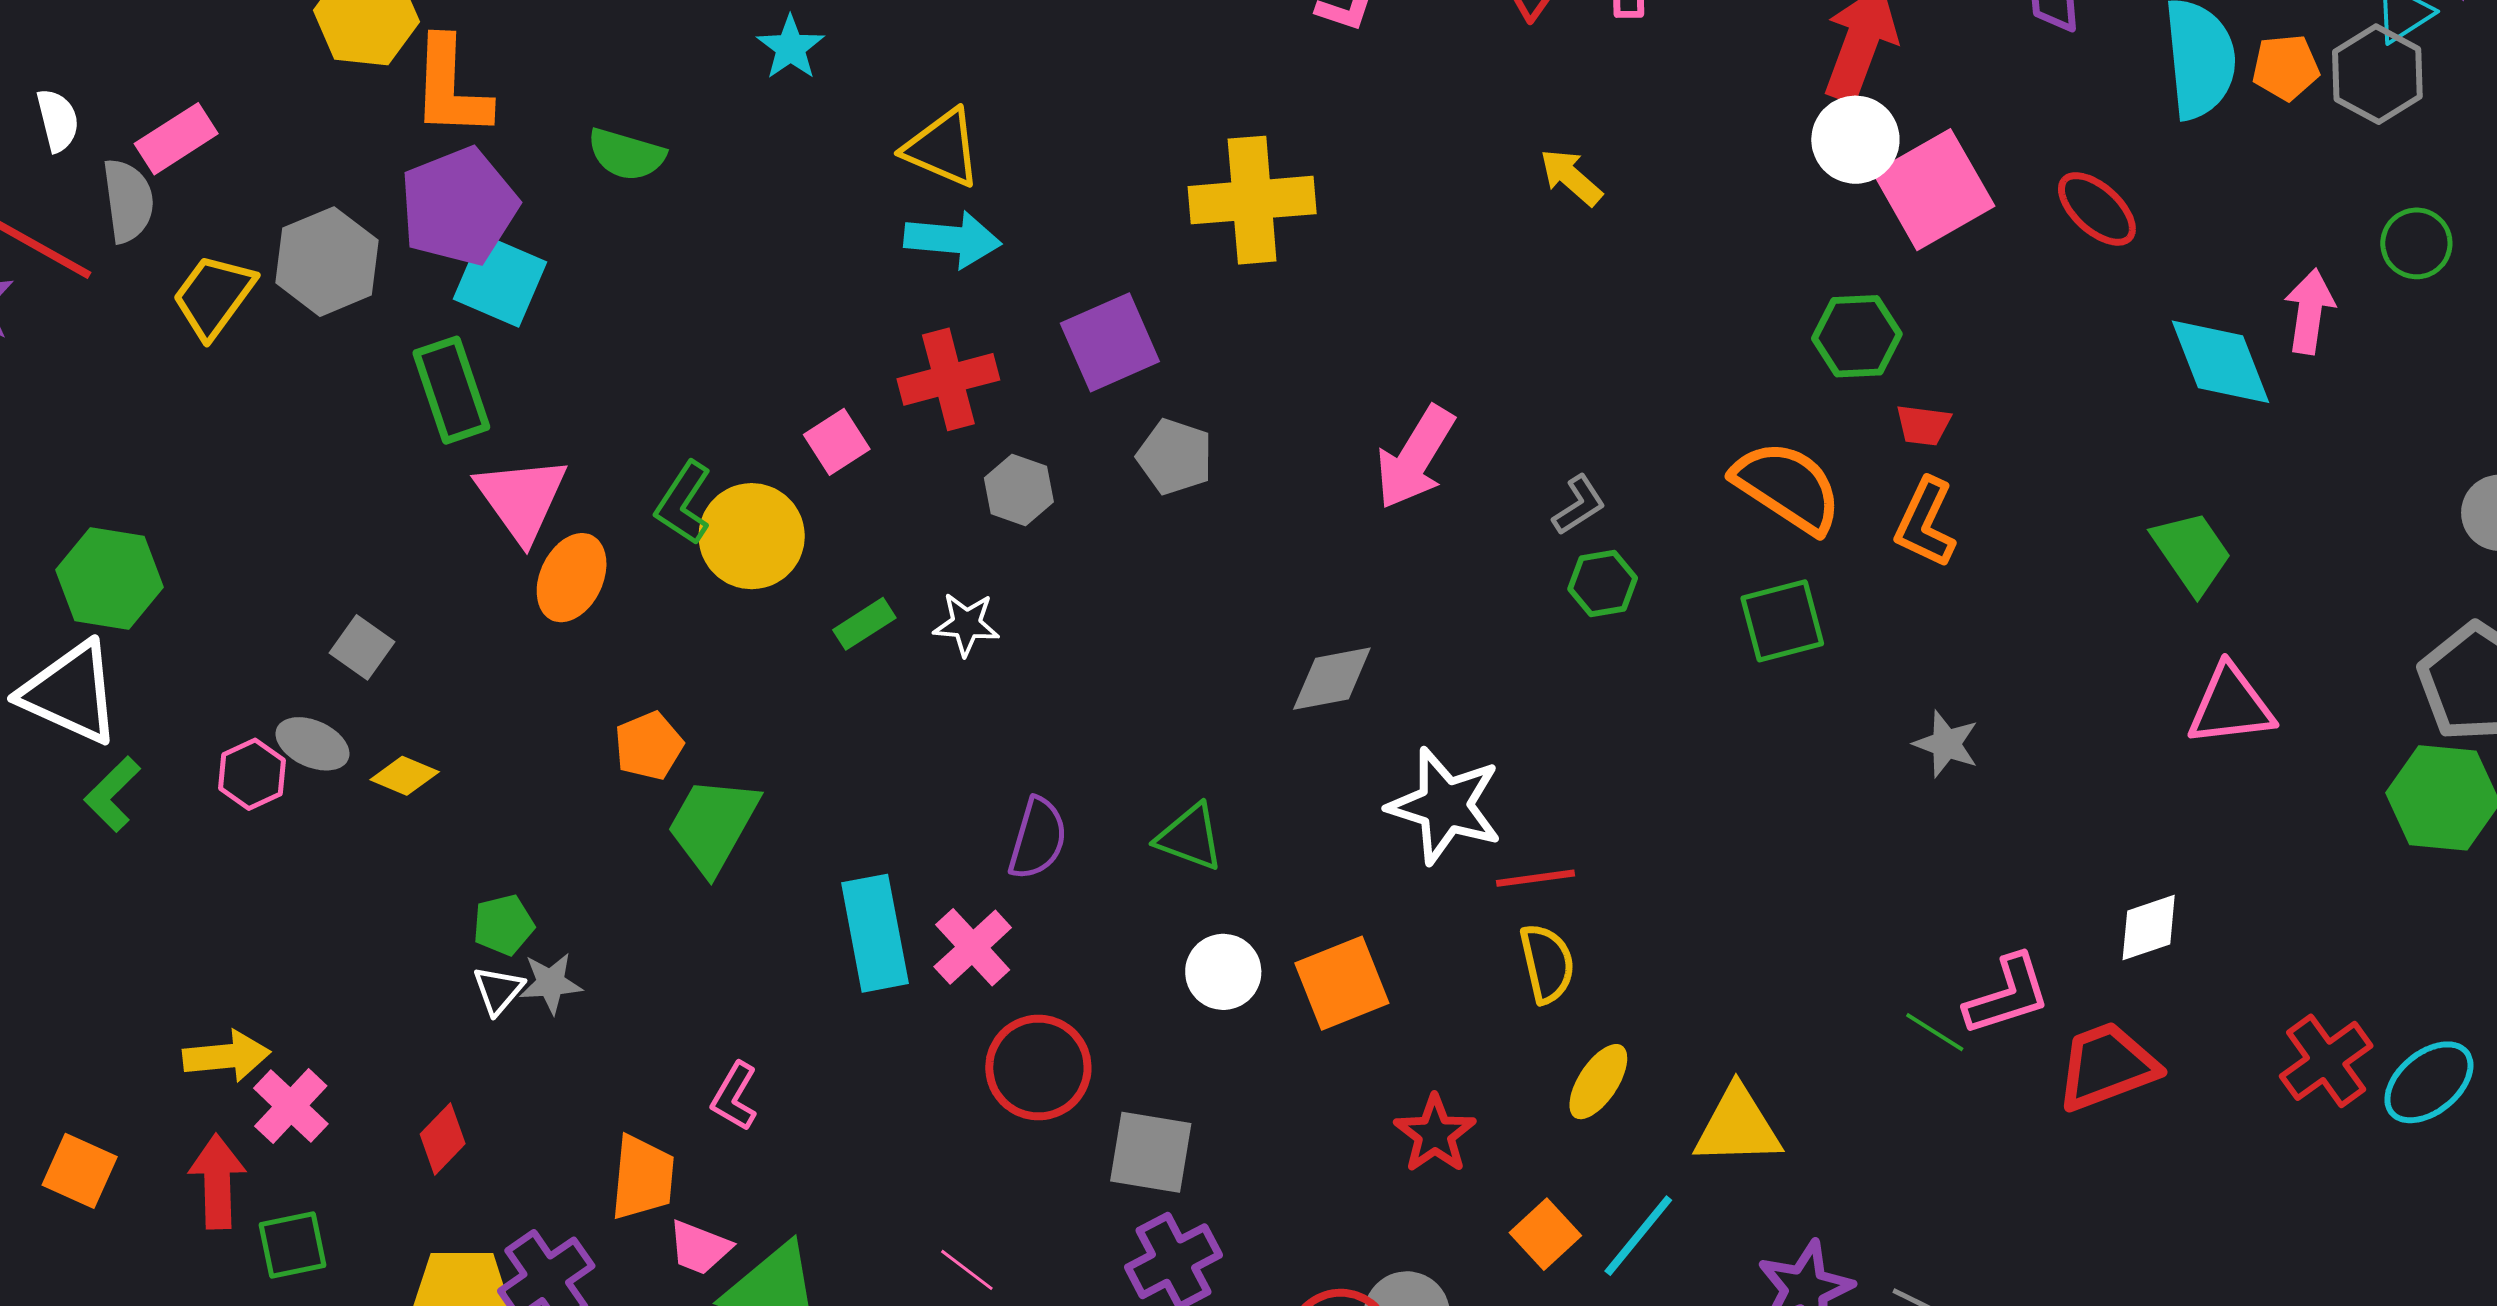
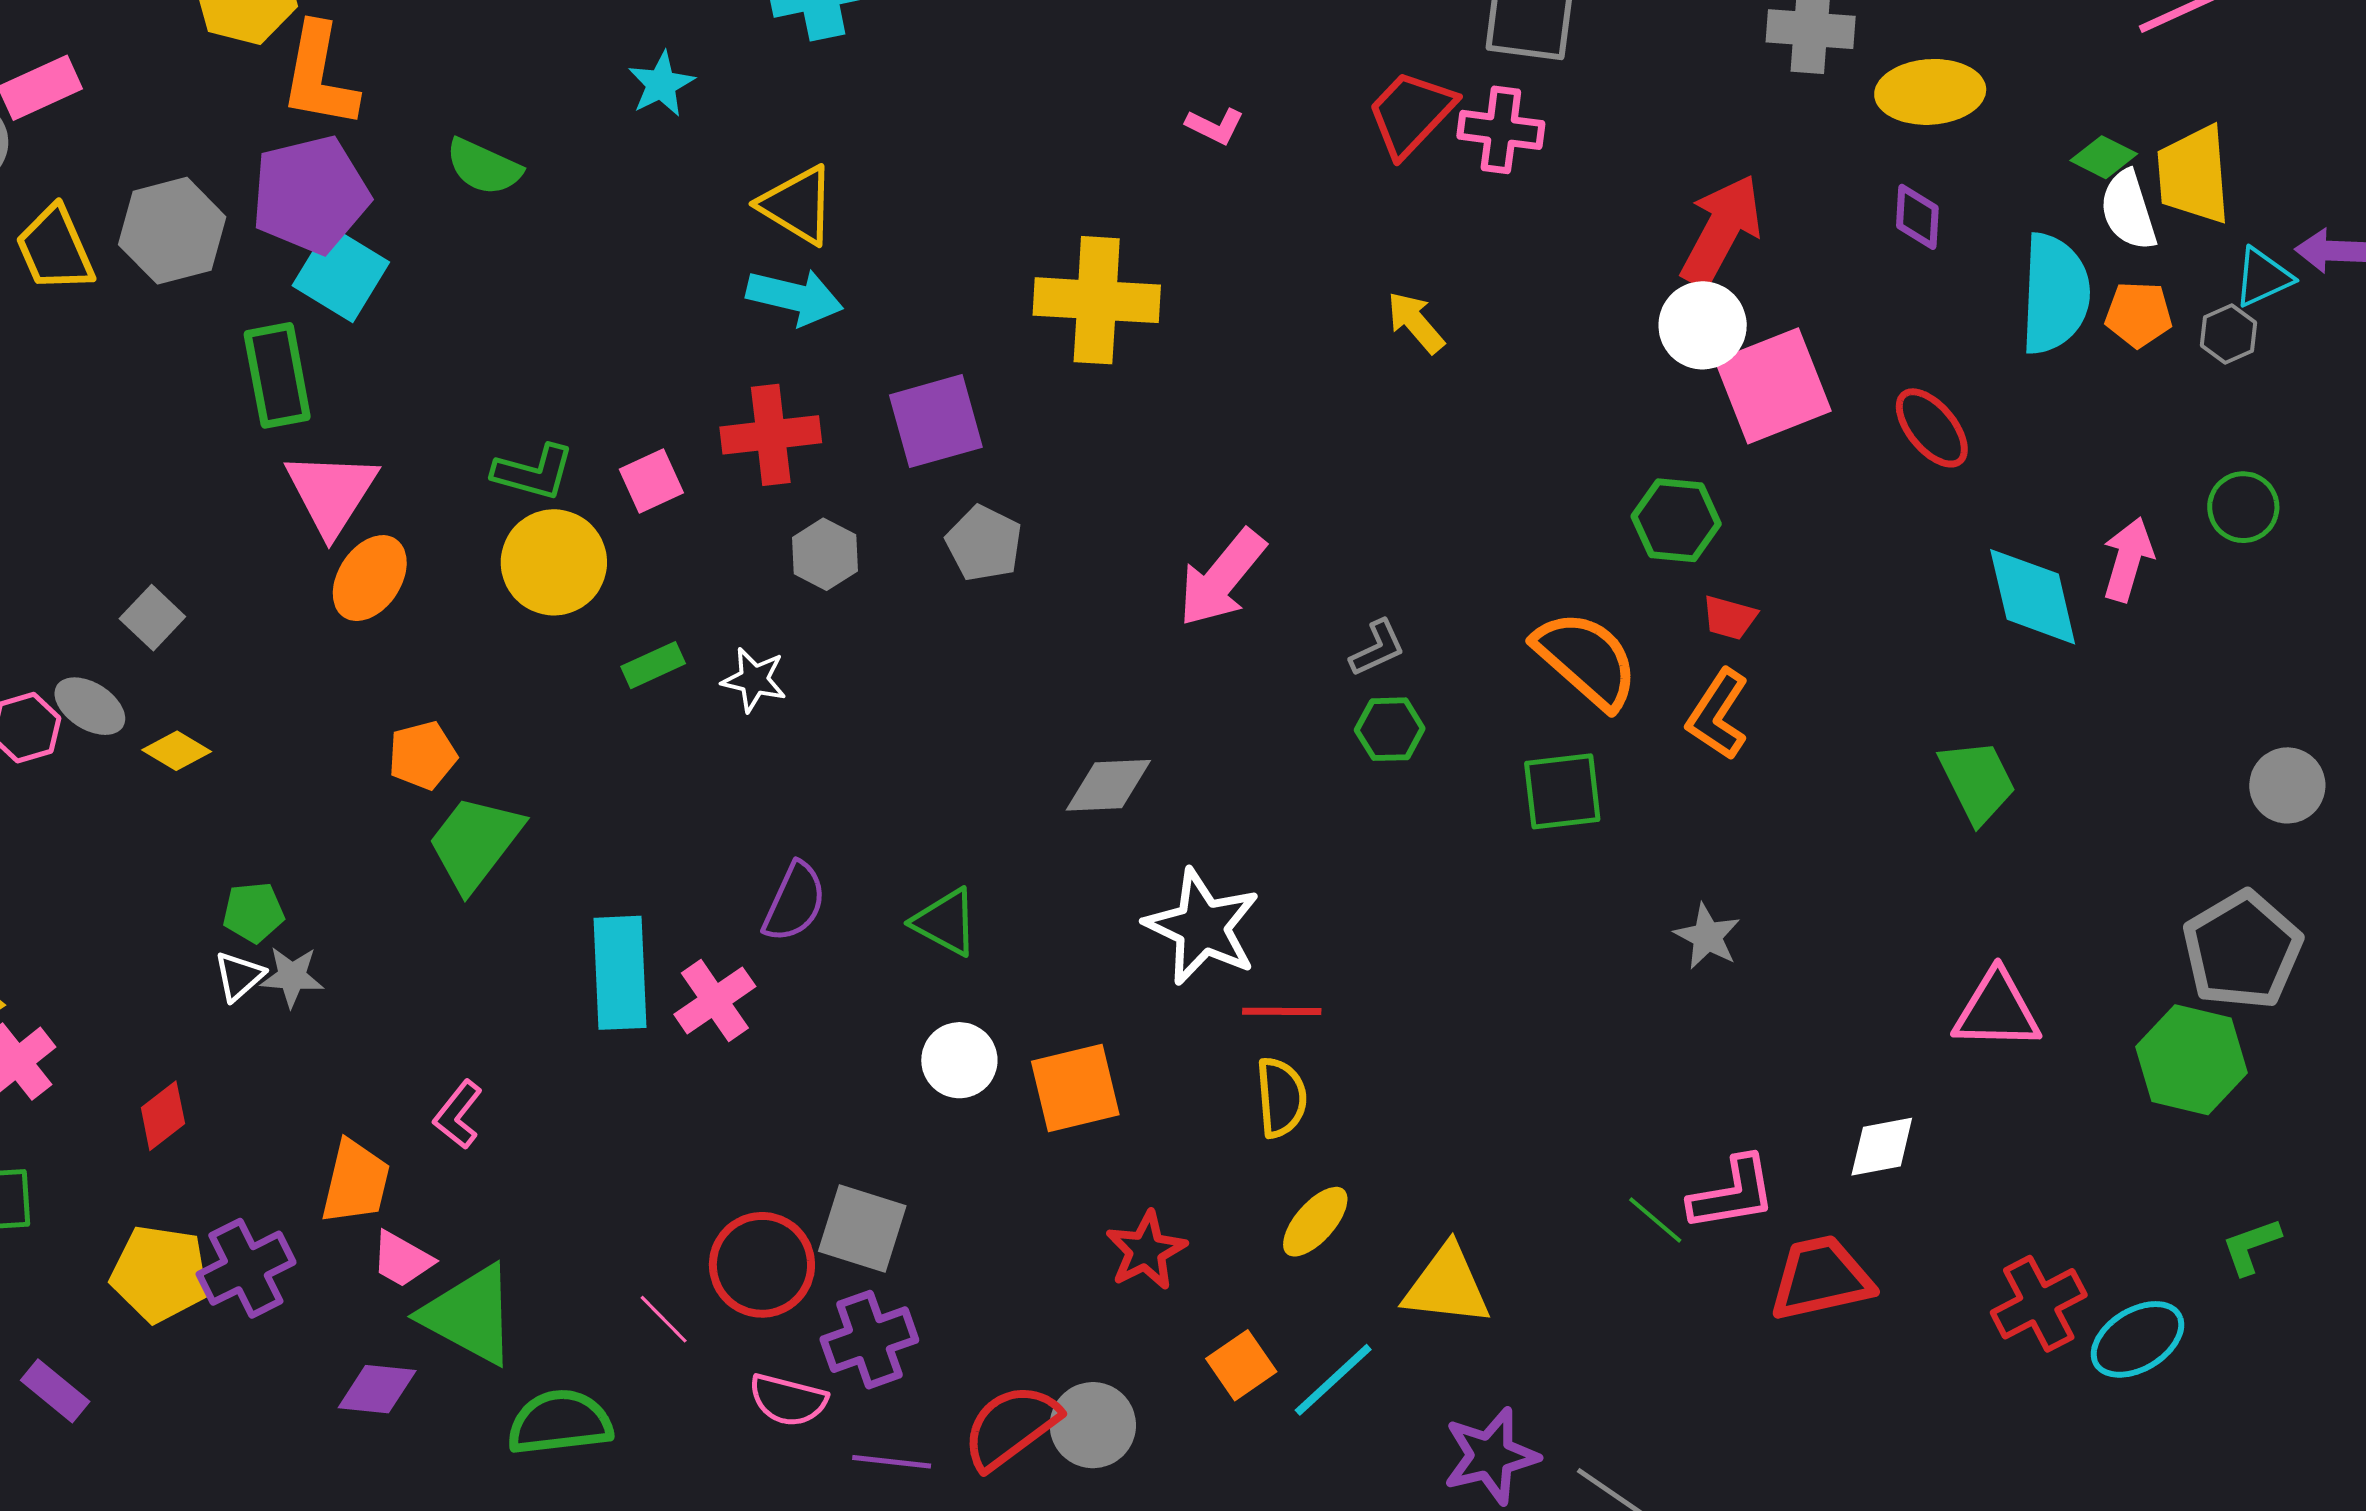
gray hexagon: (2377, 74) -> (2228, 334), size x0.6
yellow trapezoid: (214, 296) -> (55, 249), turned -68
green L-shape: (684, 503) -> (533, 472), moved, turned -116
pink triangle: (2231, 705) -> (1997, 1010), moved
red circle: (1038, 1067) -> (762, 1265), moved

